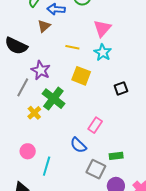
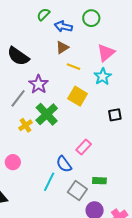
brown triangle: (44, 26) -> (62, 47), moved
cyan line: (47, 166) -> (49, 182), moved

